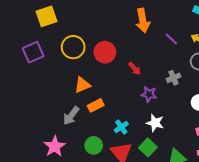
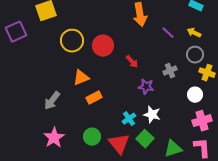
purple square: (33, 52) -> (16, 32), moved
gray arrow: (71, 116) -> (52, 101), moved
cyan cross: (121, 127) -> (129, 119), moved

